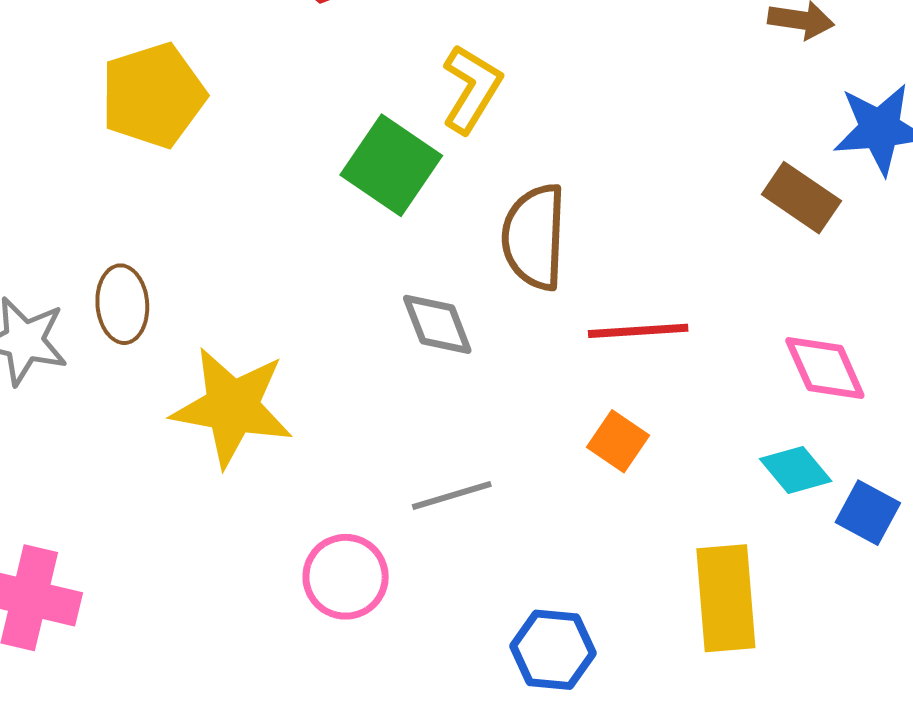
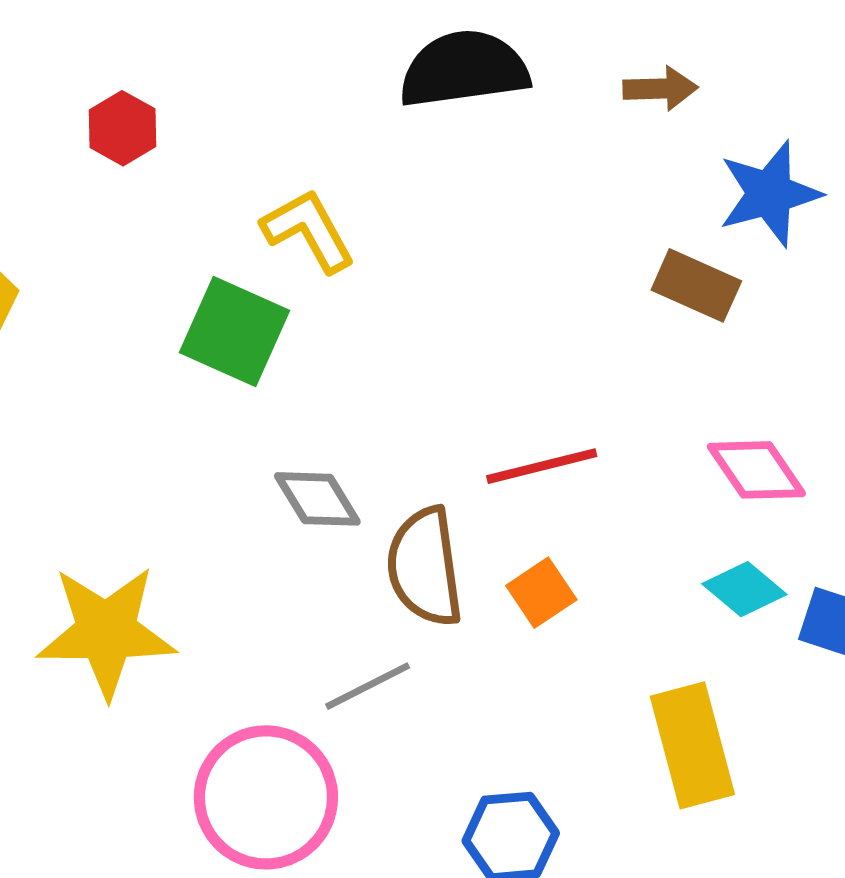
yellow L-shape: (472, 89) -> (308, 231), turned -50
brown semicircle: (534, 237) -> (425, 567), moved
orange square: (618, 441) -> (541, 593), turned 32
pink circle: (346, 577) -> (266, 797), size x1.5

